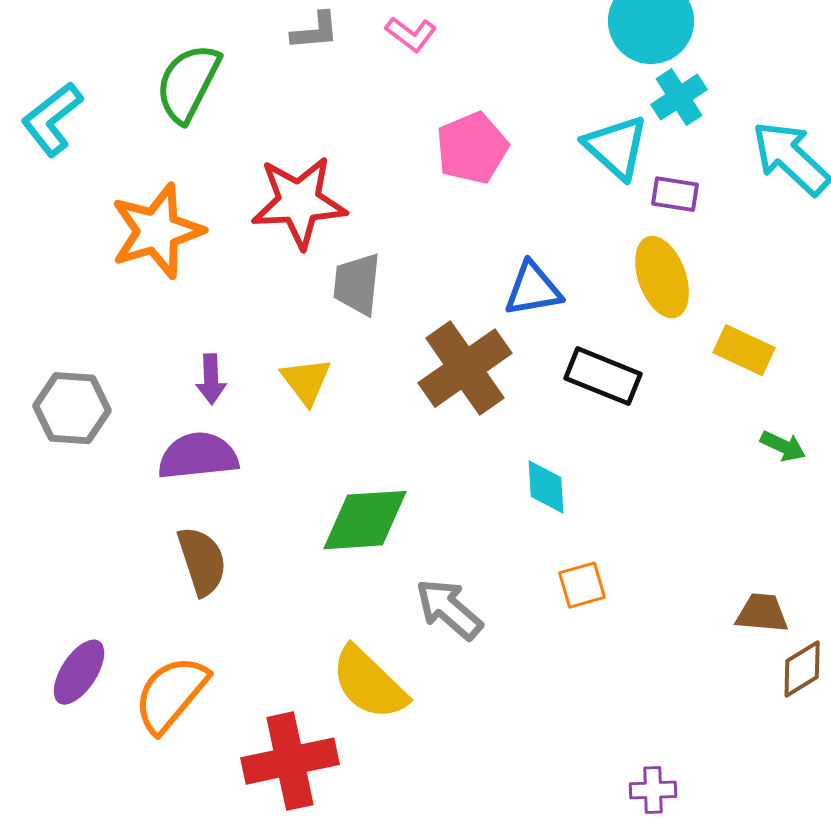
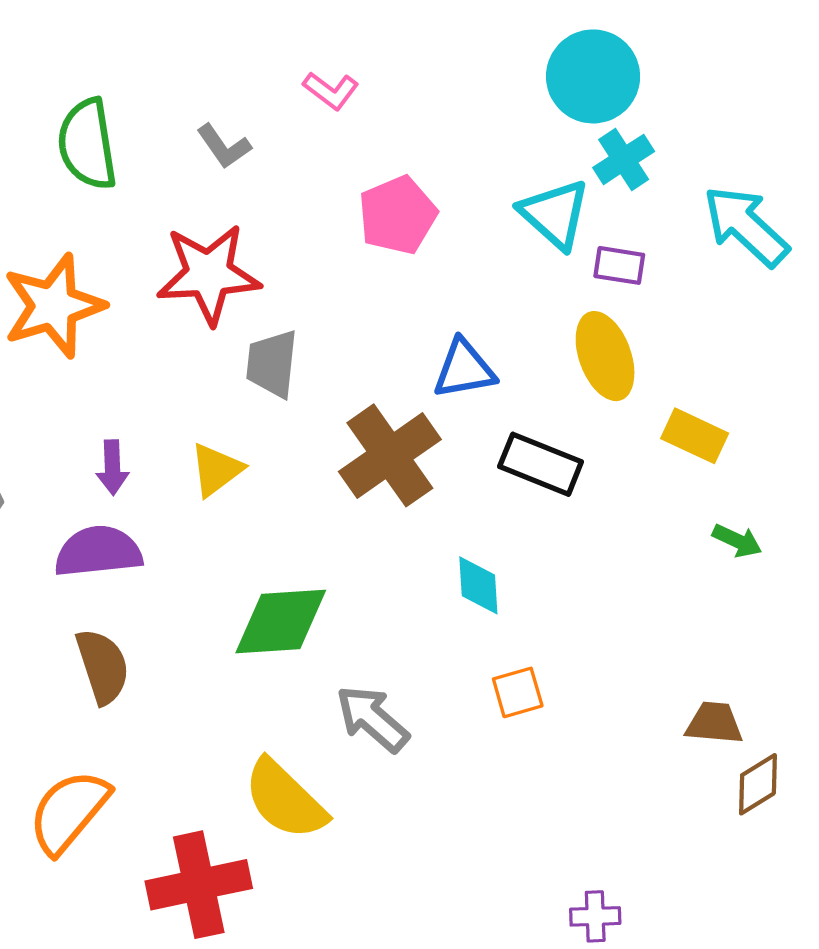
gray L-shape: (315, 31) -> (224, 146), moved, turned 60
green semicircle: (188, 83) -> (87, 144), turned -36
yellow triangle: (306, 381) -> (216, 470), turned 30

